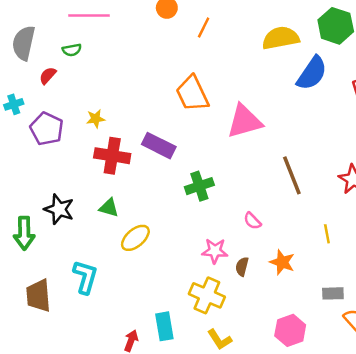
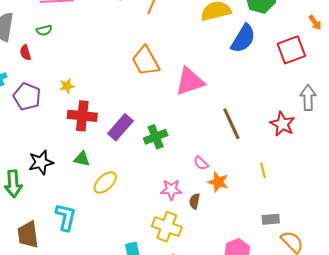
red semicircle: (48, 76) -> (25, 53), turned -56
purple rectangle: (159, 146) -> (120, 127), moved, turned -72
black star: (59, 209) -> (41, 162), turned -30
orange star: (282, 262) -> (218, 182), moved

